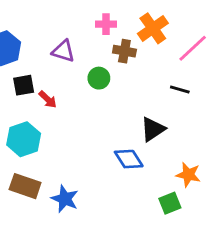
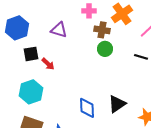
green circle: (99, 78) -> (105, 49), moved
black triangle: (153, 129) -> (117, 104), moved
blue diamond: (129, 159) -> (87, 108), moved, turned 30

